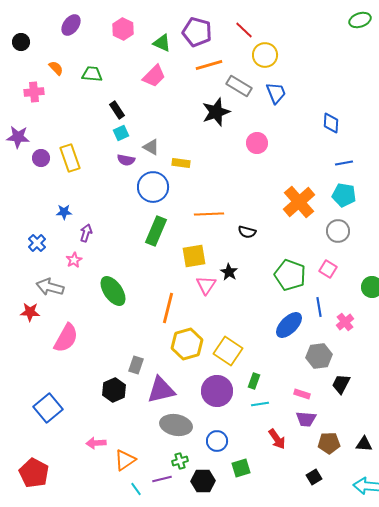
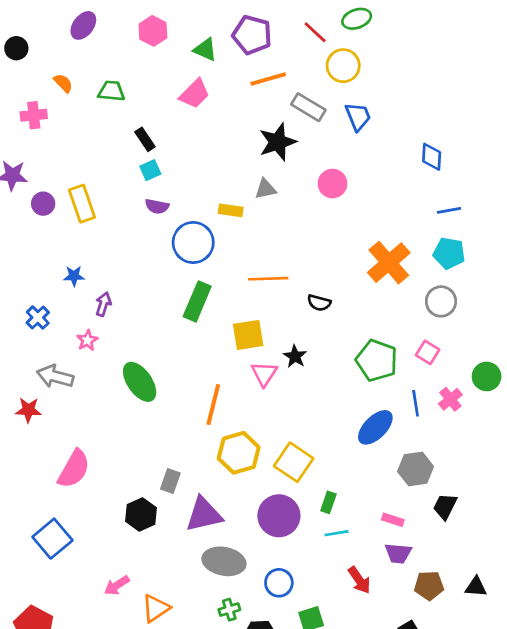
green ellipse: (360, 20) -> (357, 19), moved
gray triangle: (151, 147) -> (266, 189), moved, turned -42
pink cross: (345, 322) -> (450, 399), moved
pink semicircle: (66, 338) -> (74, 469), moved
pink arrow: (96, 443) -> (117, 585), turned -30

